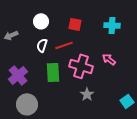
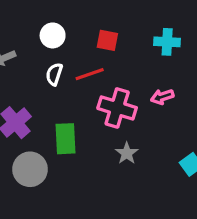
pink arrow: (109, 59) -> (162, 97), turned -56
green rectangle: (53, 72) -> (65, 139), moved

